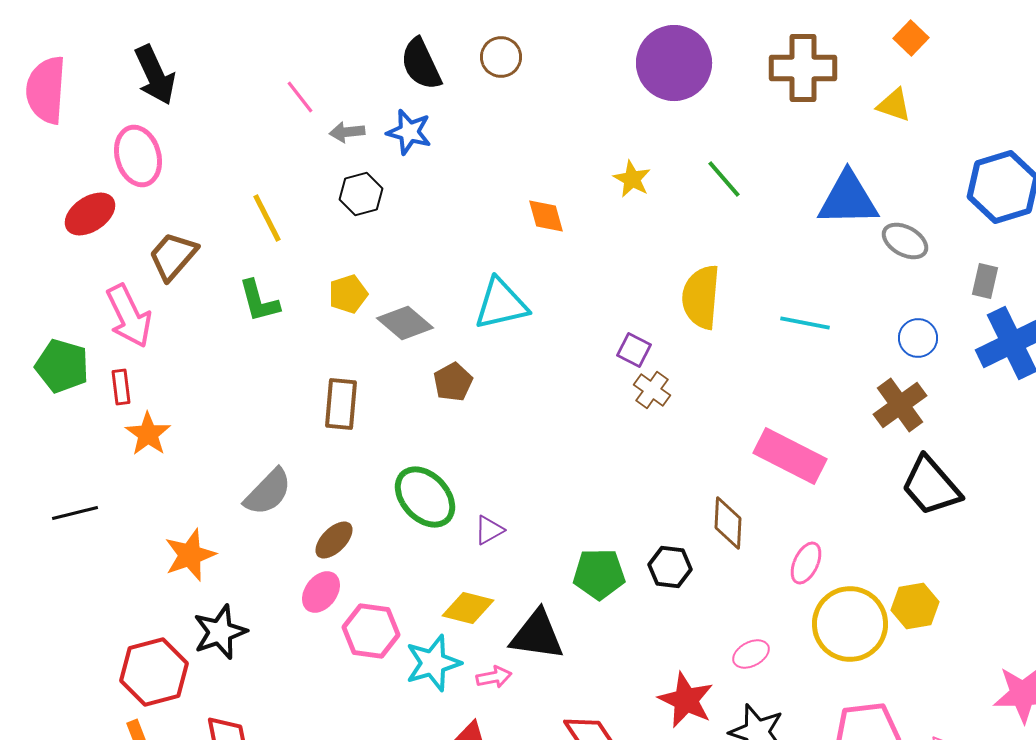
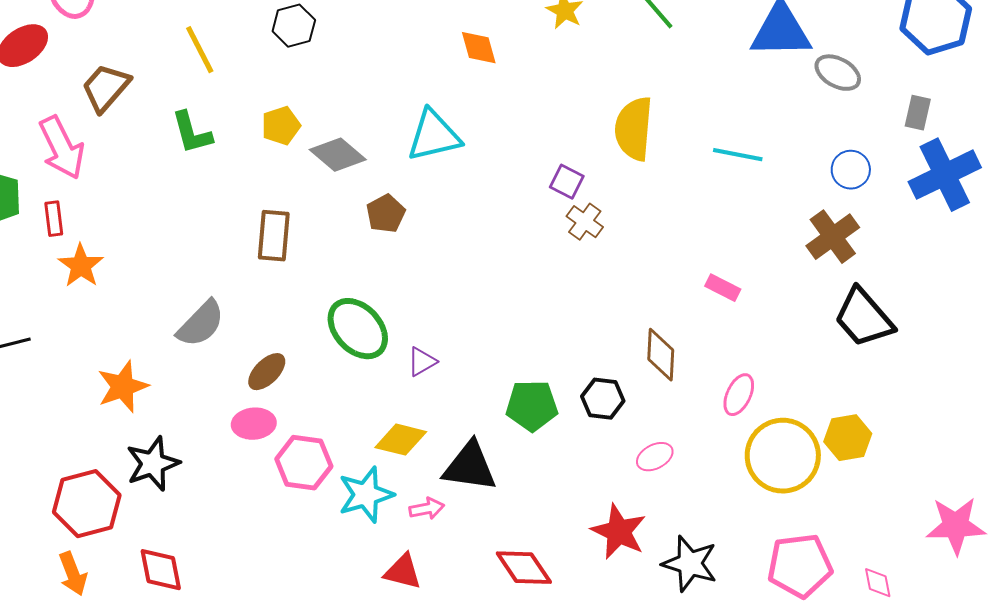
pink rectangle: (790, 456) -> (723, 288), size x0.5
pink ellipse: (321, 592) -> (254, 424), turned 48
pink ellipse: (751, 654) -> (655, 457), moved

